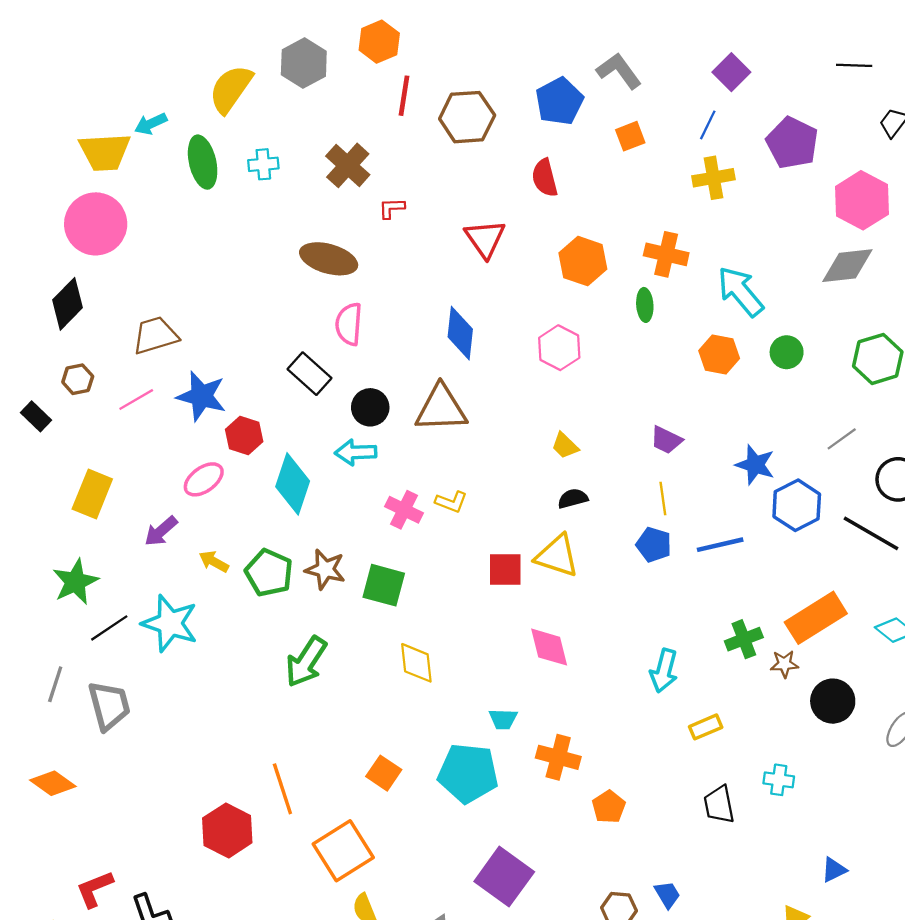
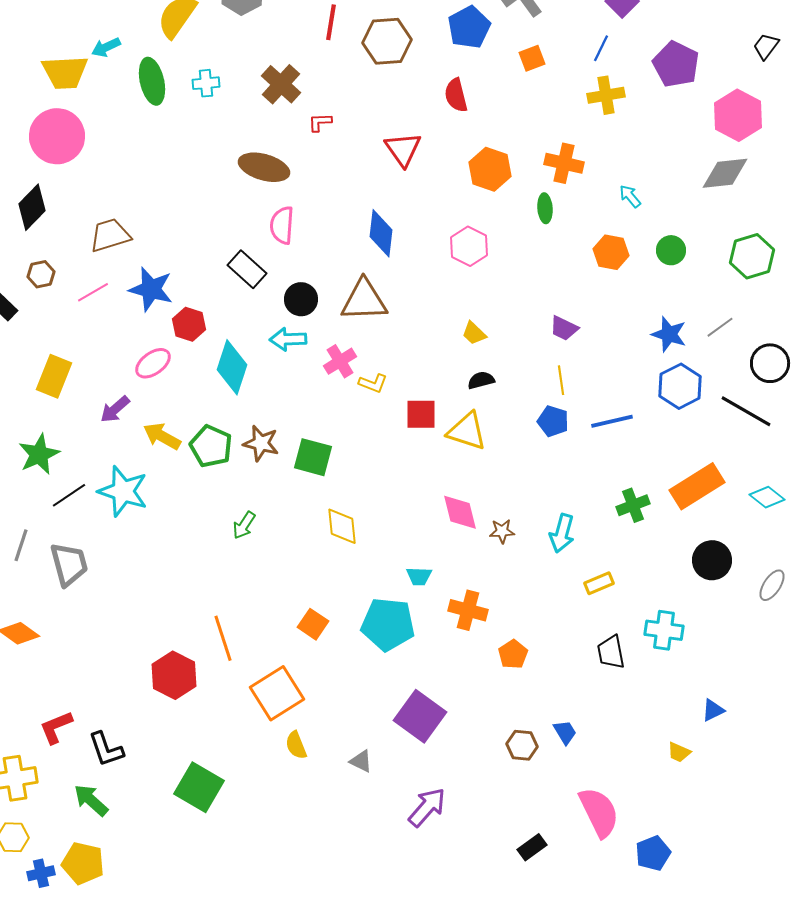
cyan arrow: (740, 291) -> (630, 196), size x0.5
blue star: (755, 465) -> (669, 334), moved
pink cross: (404, 510) -> (340, 361), moved, turned 32
yellow arrow: (214, 562) -> (162, 436), size x1.4
red square: (505, 569) -> (421, 414), moved
green arrow: (306, 662) -> (244, 525), size x0.6
brown star: (784, 664) -> (502, 531), moved
cyan cross: (779, 780) -> (664, 630), size x1.4

